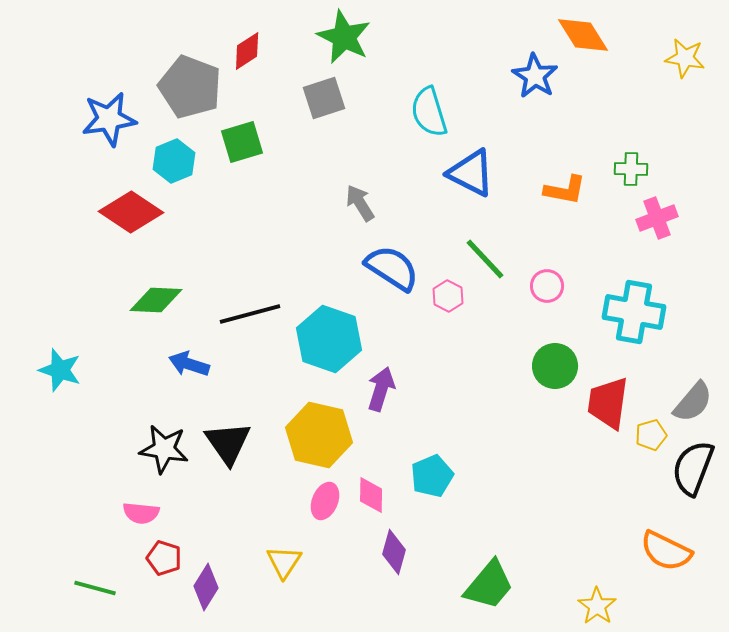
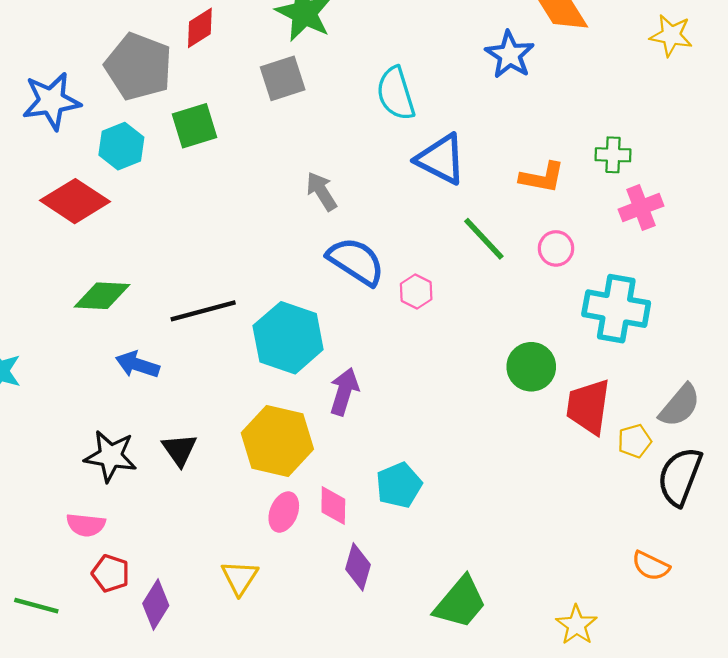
green line: (485, 259) -> (484, 239), moved
pink circle: (547, 286) -> (556, 248), moved
black triangle: (228, 443) -> (179, 450), size x0.7
orange semicircle: (666, 551) -> (651, 566), size x0.7

